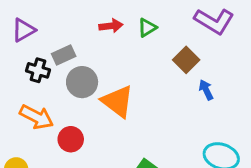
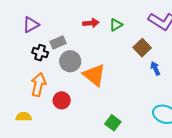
orange arrow: (37, 117) -> (38, 85), turned -105

